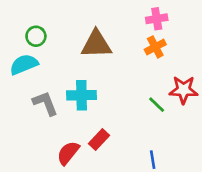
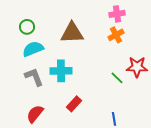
cyan semicircle: (24, 64) -> (33, 49), moved
red semicircle: (68, 153) -> (35, 114), moved

